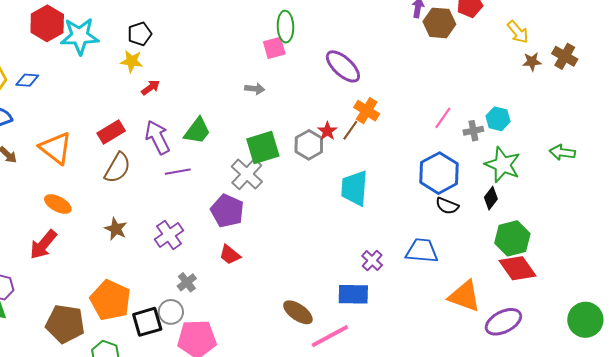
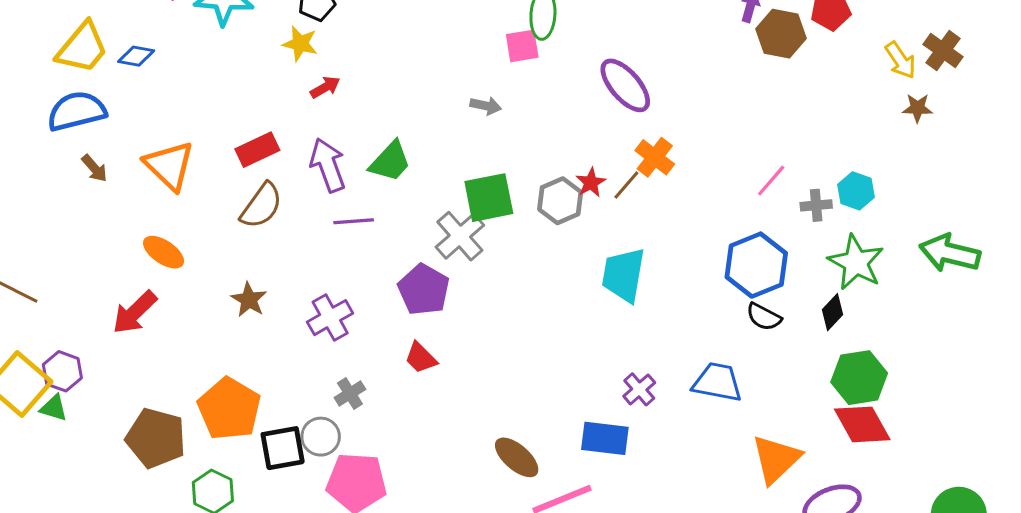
brown cross: (565, 56) -> (943, 51), moved
green arrow: (562, 152) -> (950, 253), size x1.5
orange triangle: (464, 296) -> (776, 459), turned 51

